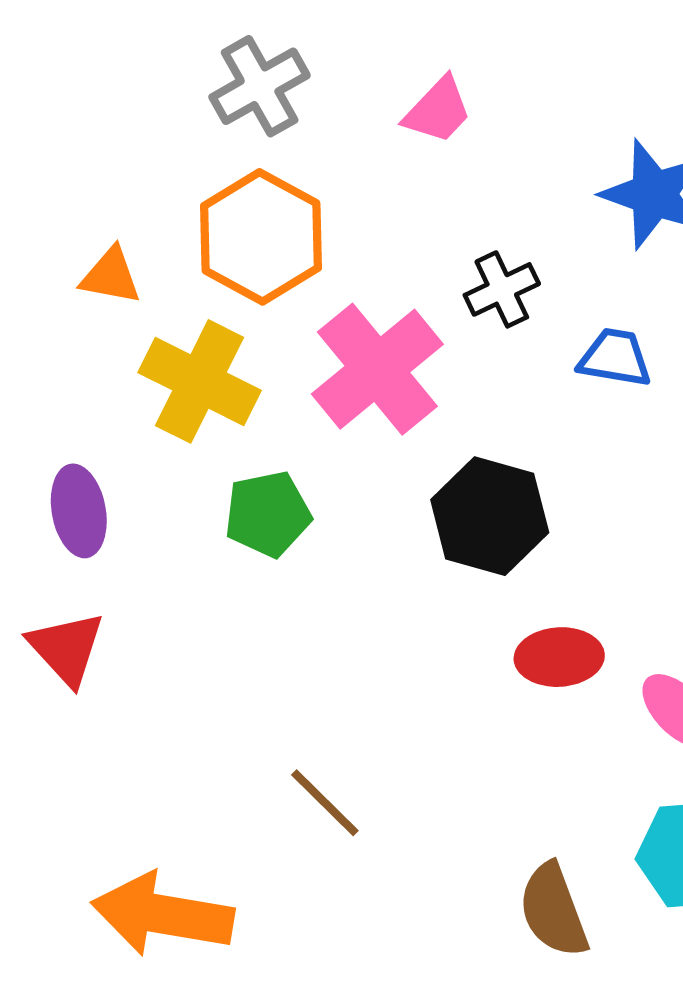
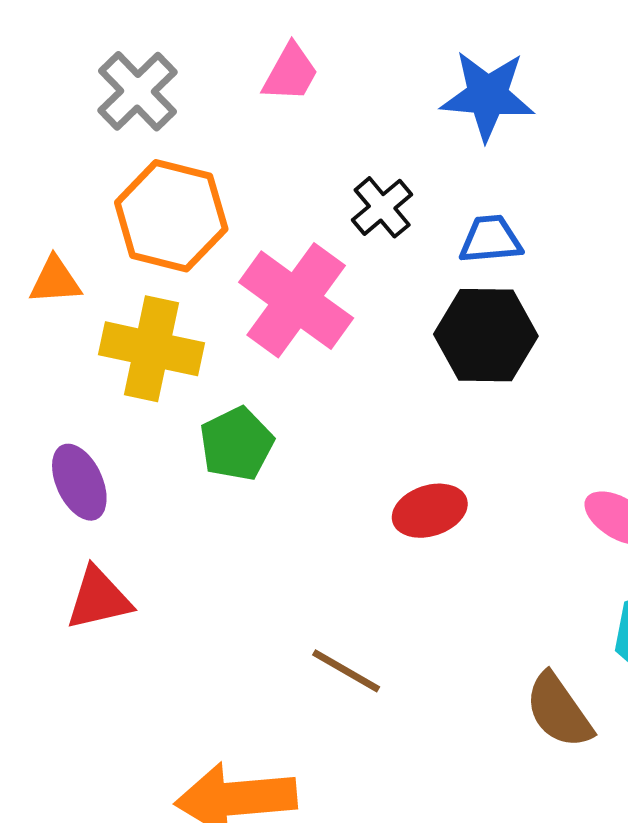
black hexagon: (490, 516) -> (486, 335), moved
red triangle: (66, 648) -> (99, 599), turned -46
red ellipse: (559, 657) -> (430, 511), moved

